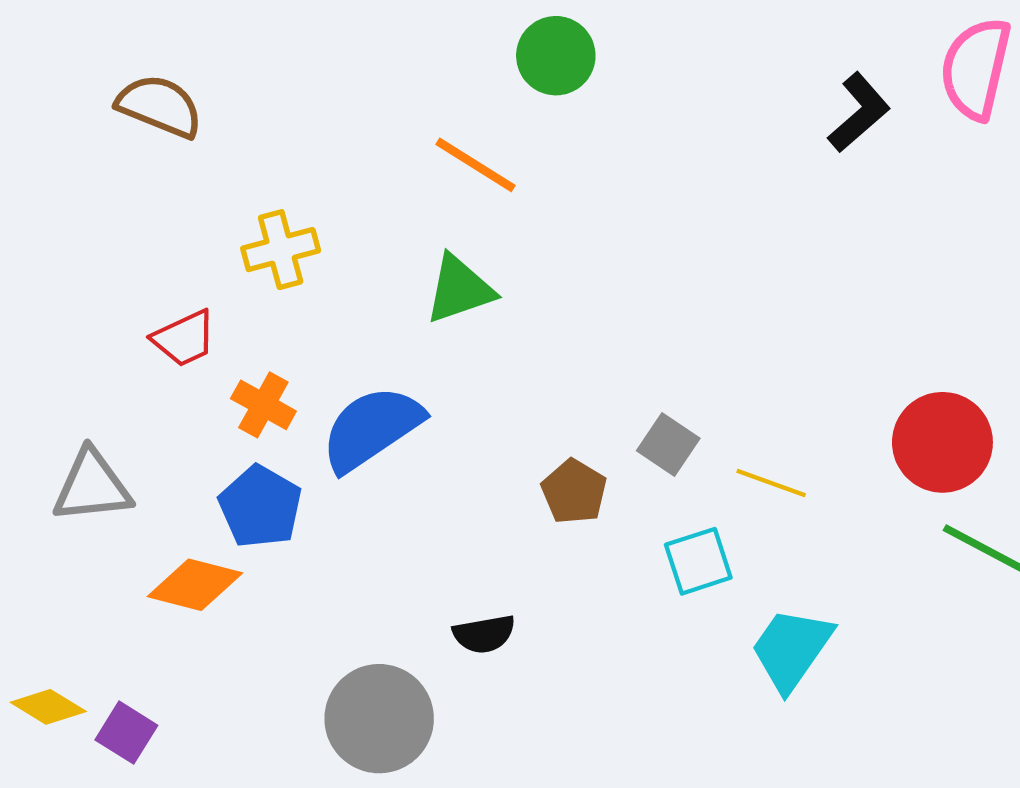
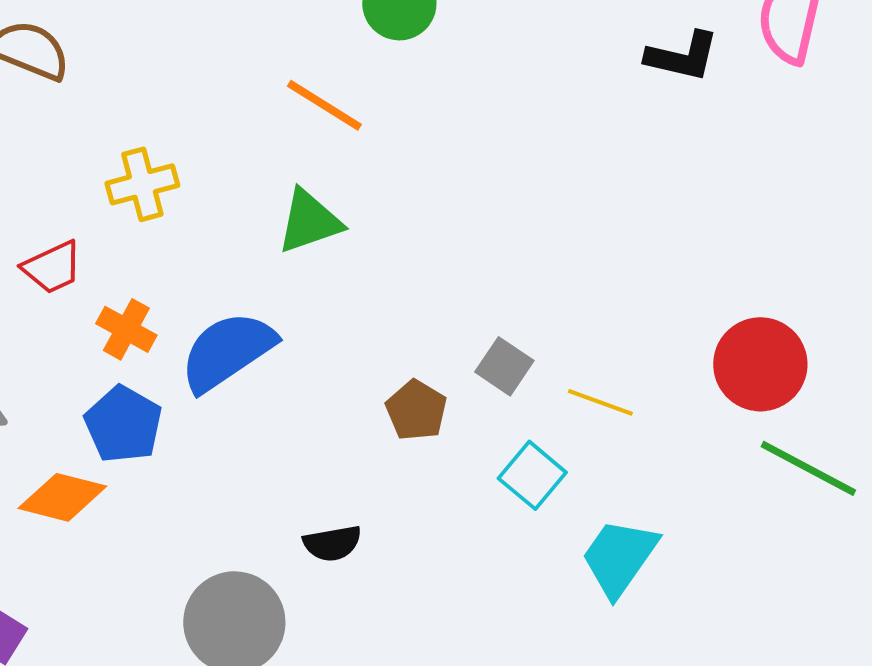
black L-shape: (859, 112) -> (682, 56), turned 54
cyan square: (698, 561) -> (532, 475), turned -32

